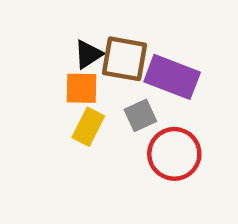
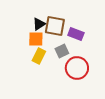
purple rectangle: (172, 77) -> (76, 34), size x0.7

